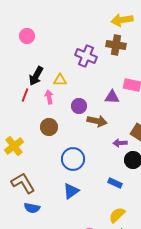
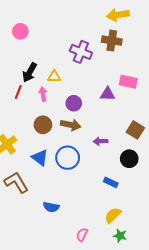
brown arrow: (97, 121) -> (71, 125), moved
purple arrow: (120, 143) -> (100, 141), moved
blue triangle: (71, 191) -> (40, 158), moved, turned -48
blue semicircle: (32, 208) -> (51, 207), moved

